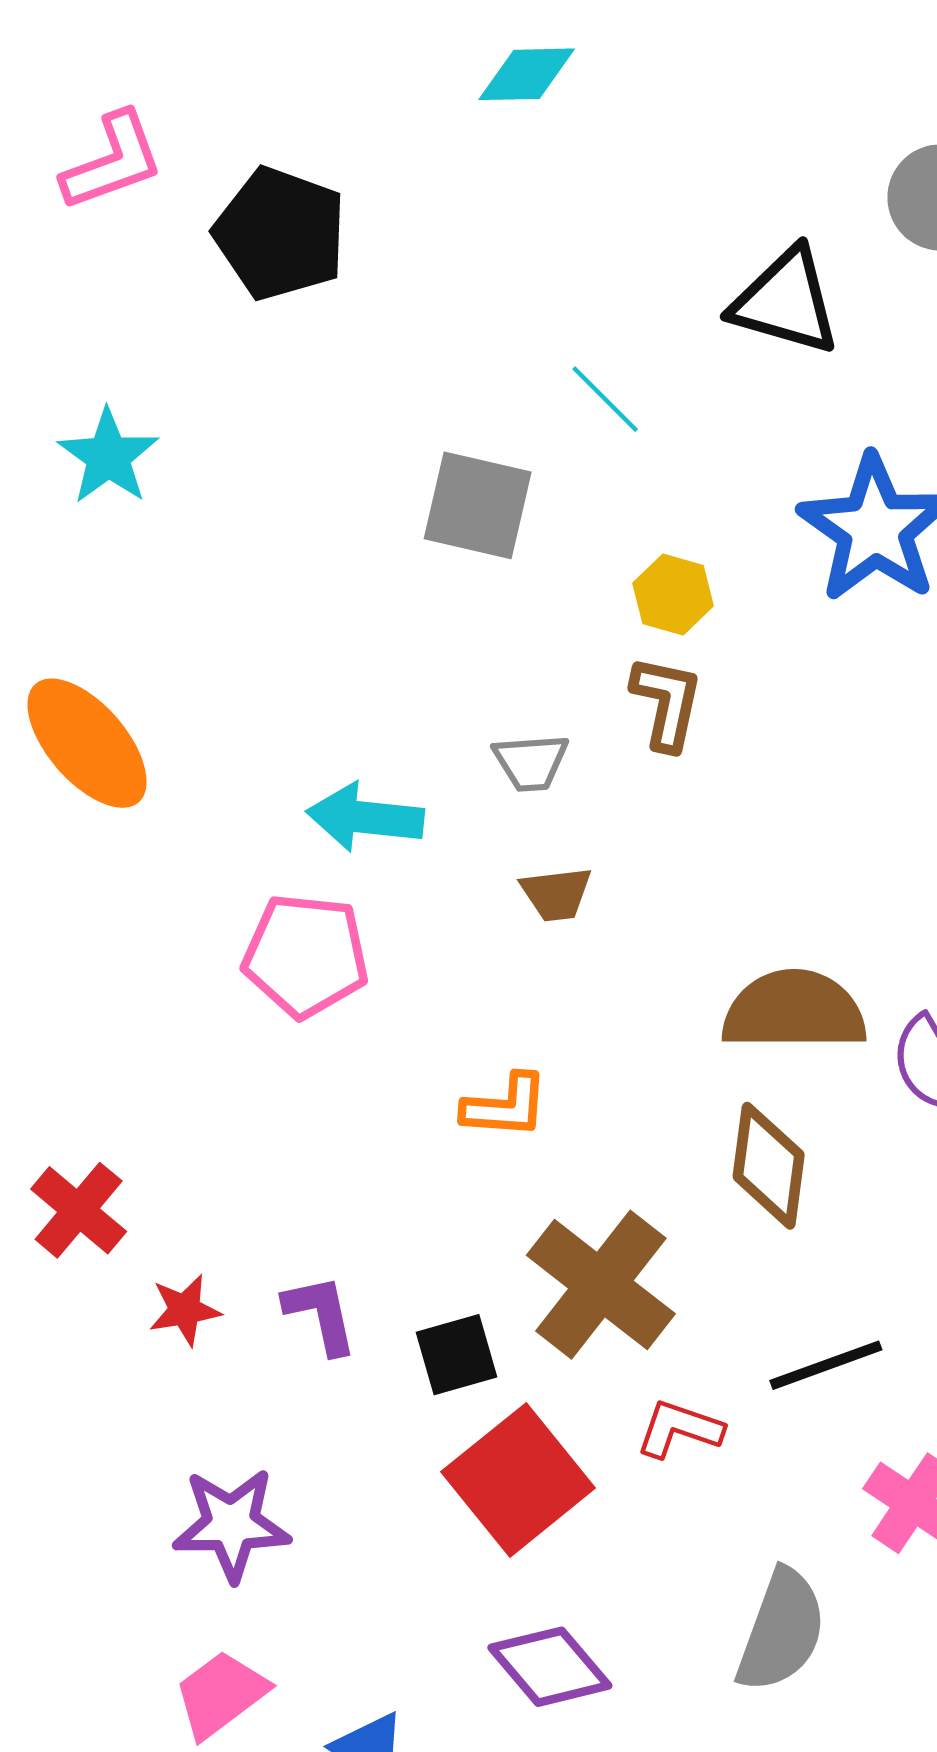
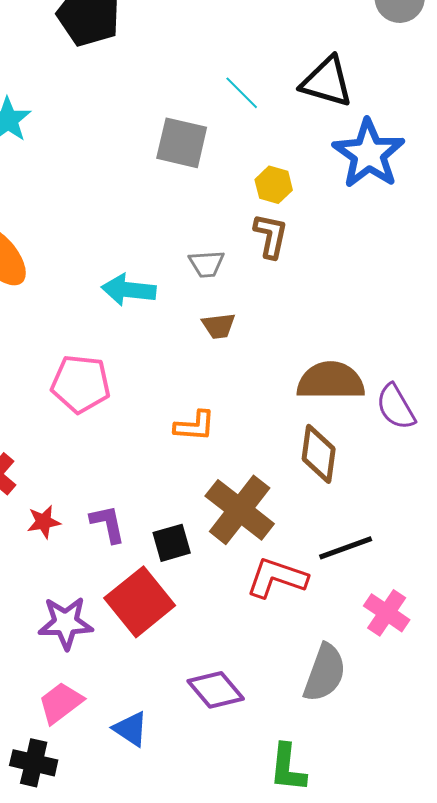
black triangle: (786, 302) -> (327, 82), moved
pink pentagon: (306, 955) -> (81, 384), moved
red L-shape: (679, 1429) -> (277, 578), size x1.5
red square: (518, 1480) -> (140, 602), moved

